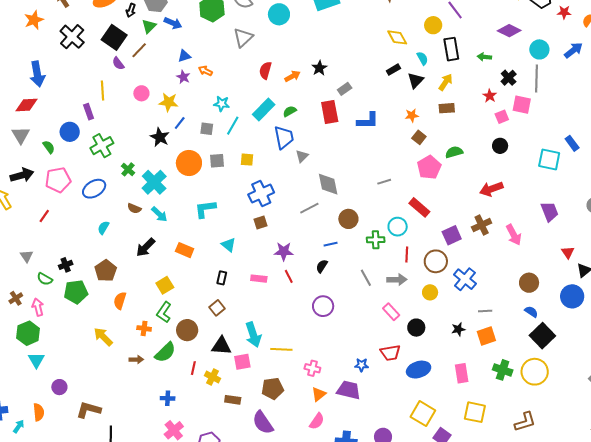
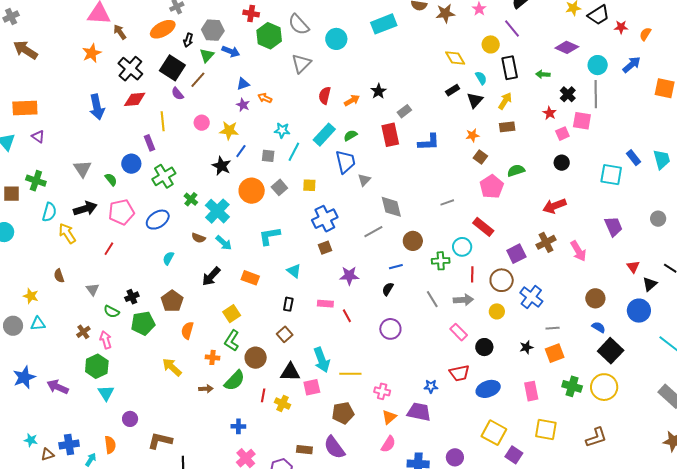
red diamond: (26, 105) -> (135, 99), moved
gray square: (217, 161) -> (279, 187), turned -35
red line: (289, 276) -> (347, 316), moved
brown rectangle: (233, 400) -> (304, 450), moved

